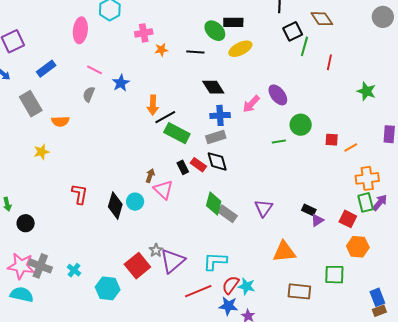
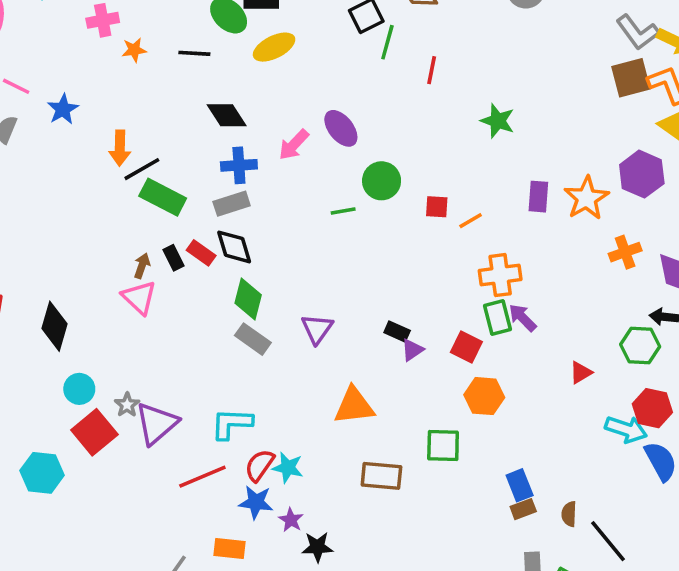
brown arrow: (150, 176) -> (142, 266), moved
cyan circle: (135, 202) -> (79, 389), moved
green diamond: (214, 203) -> (248, 299), moved
purple arrow: (380, 203) -> (523, 318), turned -84

